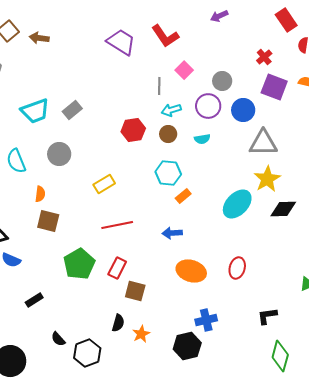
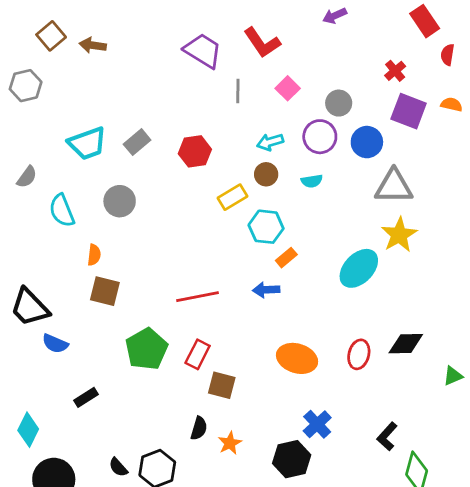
gray line: (159, 86) -> (238, 91), moved
red hexagon: (133, 130) -> (195, 151), moved
yellow rectangle: (104, 184) -> (233, 197), moved
black diamond: (283, 209) -> (406, 344), moved
blue arrow: (172, 233) -> (266, 290), moved
black L-shape: (267, 316) -> (387, 436), moved, turned -40
blue cross: (206, 320) -> (317, 424), turned -30
black semicircle: (58, 339) -> (118, 467), moved

